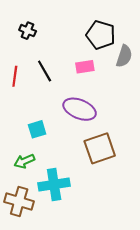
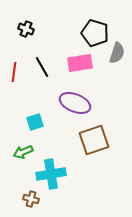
pink rectangle: (85, 67) -> (80, 63), size x1.4
brown cross: (19, 202) -> (31, 199), moved, size x0.6

